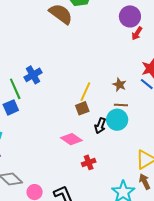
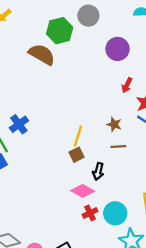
red arrow: (137, 33) -> (127, 85), moved
cyan circle: (117, 120) -> (115, 213), moved
pink diamond: (71, 139) -> (83, 191), moved

